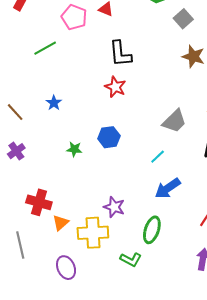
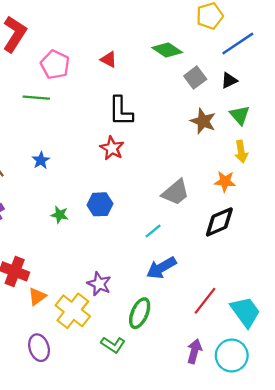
pink pentagon: (74, 17) -> (55, 65), moved
green line: (45, 48) -> (36, 98), turned 30
yellow cross: (93, 233) -> (73, 311), turned 36

